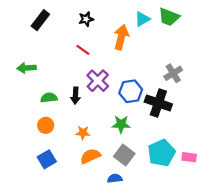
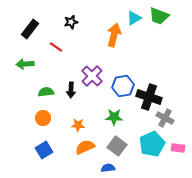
black star: (86, 19) -> (71, 22), moved
black rectangle: (40, 20) -> (30, 29), moved
red line: (83, 50) -> (56, 47), moved
gray cross: (173, 73) -> (165, 118), moved, turned -30

